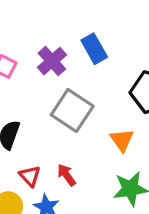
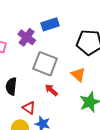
blue rectangle: (94, 49) -> (50, 24), turned -66
red arrow: (67, 175) -> (51, 90), moved

